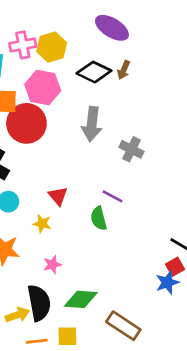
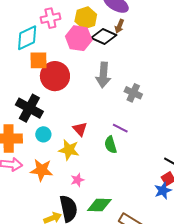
yellow hexagon: (52, 47) -> (86, 18), moved
brown arrow: (124, 70) -> (119, 26), moved
pink hexagon: (43, 88) -> (79, 38), moved
yellow star: (42, 224) -> (69, 150), size x1.5

